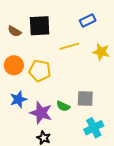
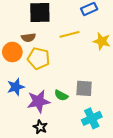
brown semicircle: (14, 31) -> (28, 37), moved, turned -40
purple star: (41, 113) -> (38, 101), turned -30

